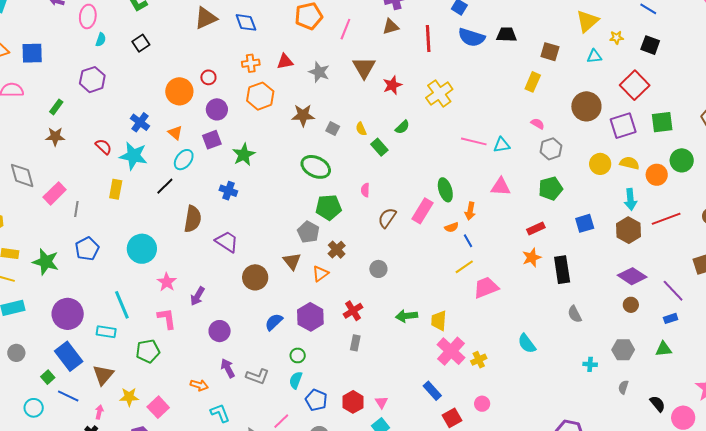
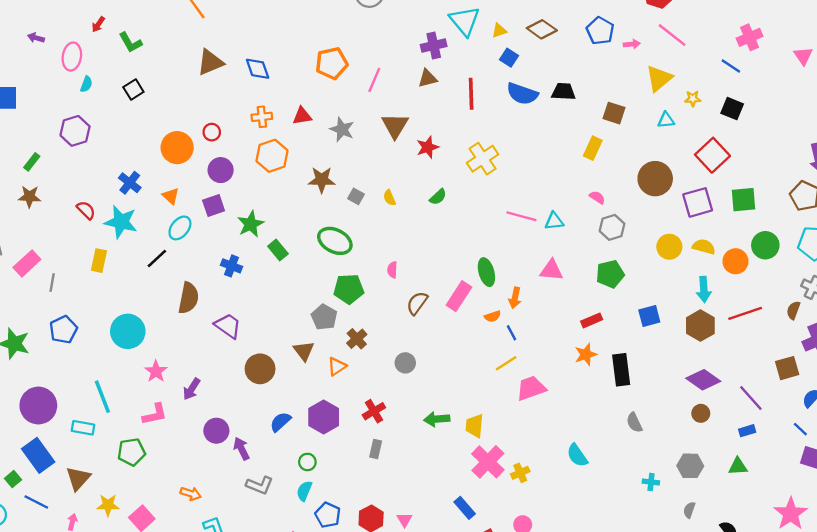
green rectangle: (379, 147) -> (278, 250), moved
pink L-shape: (167, 319) -> (155, 414), turned 85
purple arrow: (228, 368) -> (241, 449), moved

